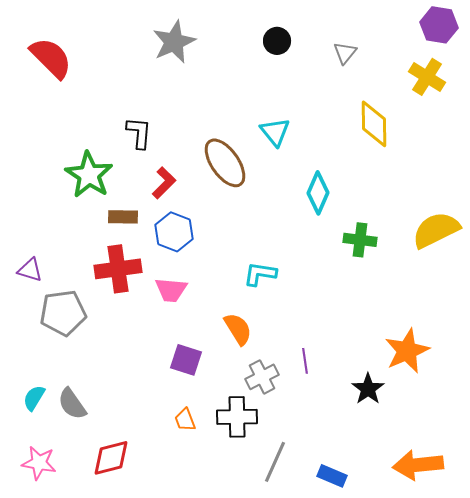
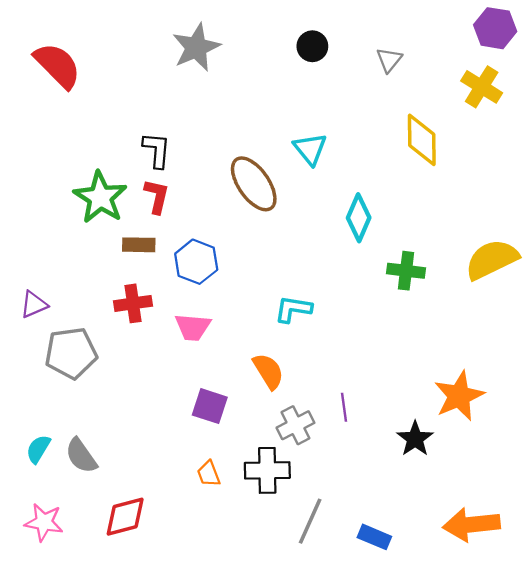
red L-shape: (164, 183) -> (157, 196), moved, turned -32
red cross: (118, 269) -> (133, 303), size x0.7
purple triangle: (30, 270) -> (34, 305), turned -40

